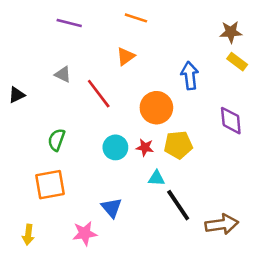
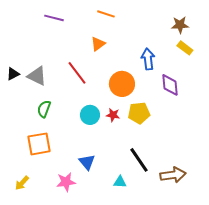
gray triangle: (63, 74) -> (37, 76), moved, size x1.5
purple diamond: (231, 121) -> (170, 85), moved
cyan triangle: (156, 178) -> (120, 182), moved
yellow arrow: (28, 235) -> (22, 183), turned 35

